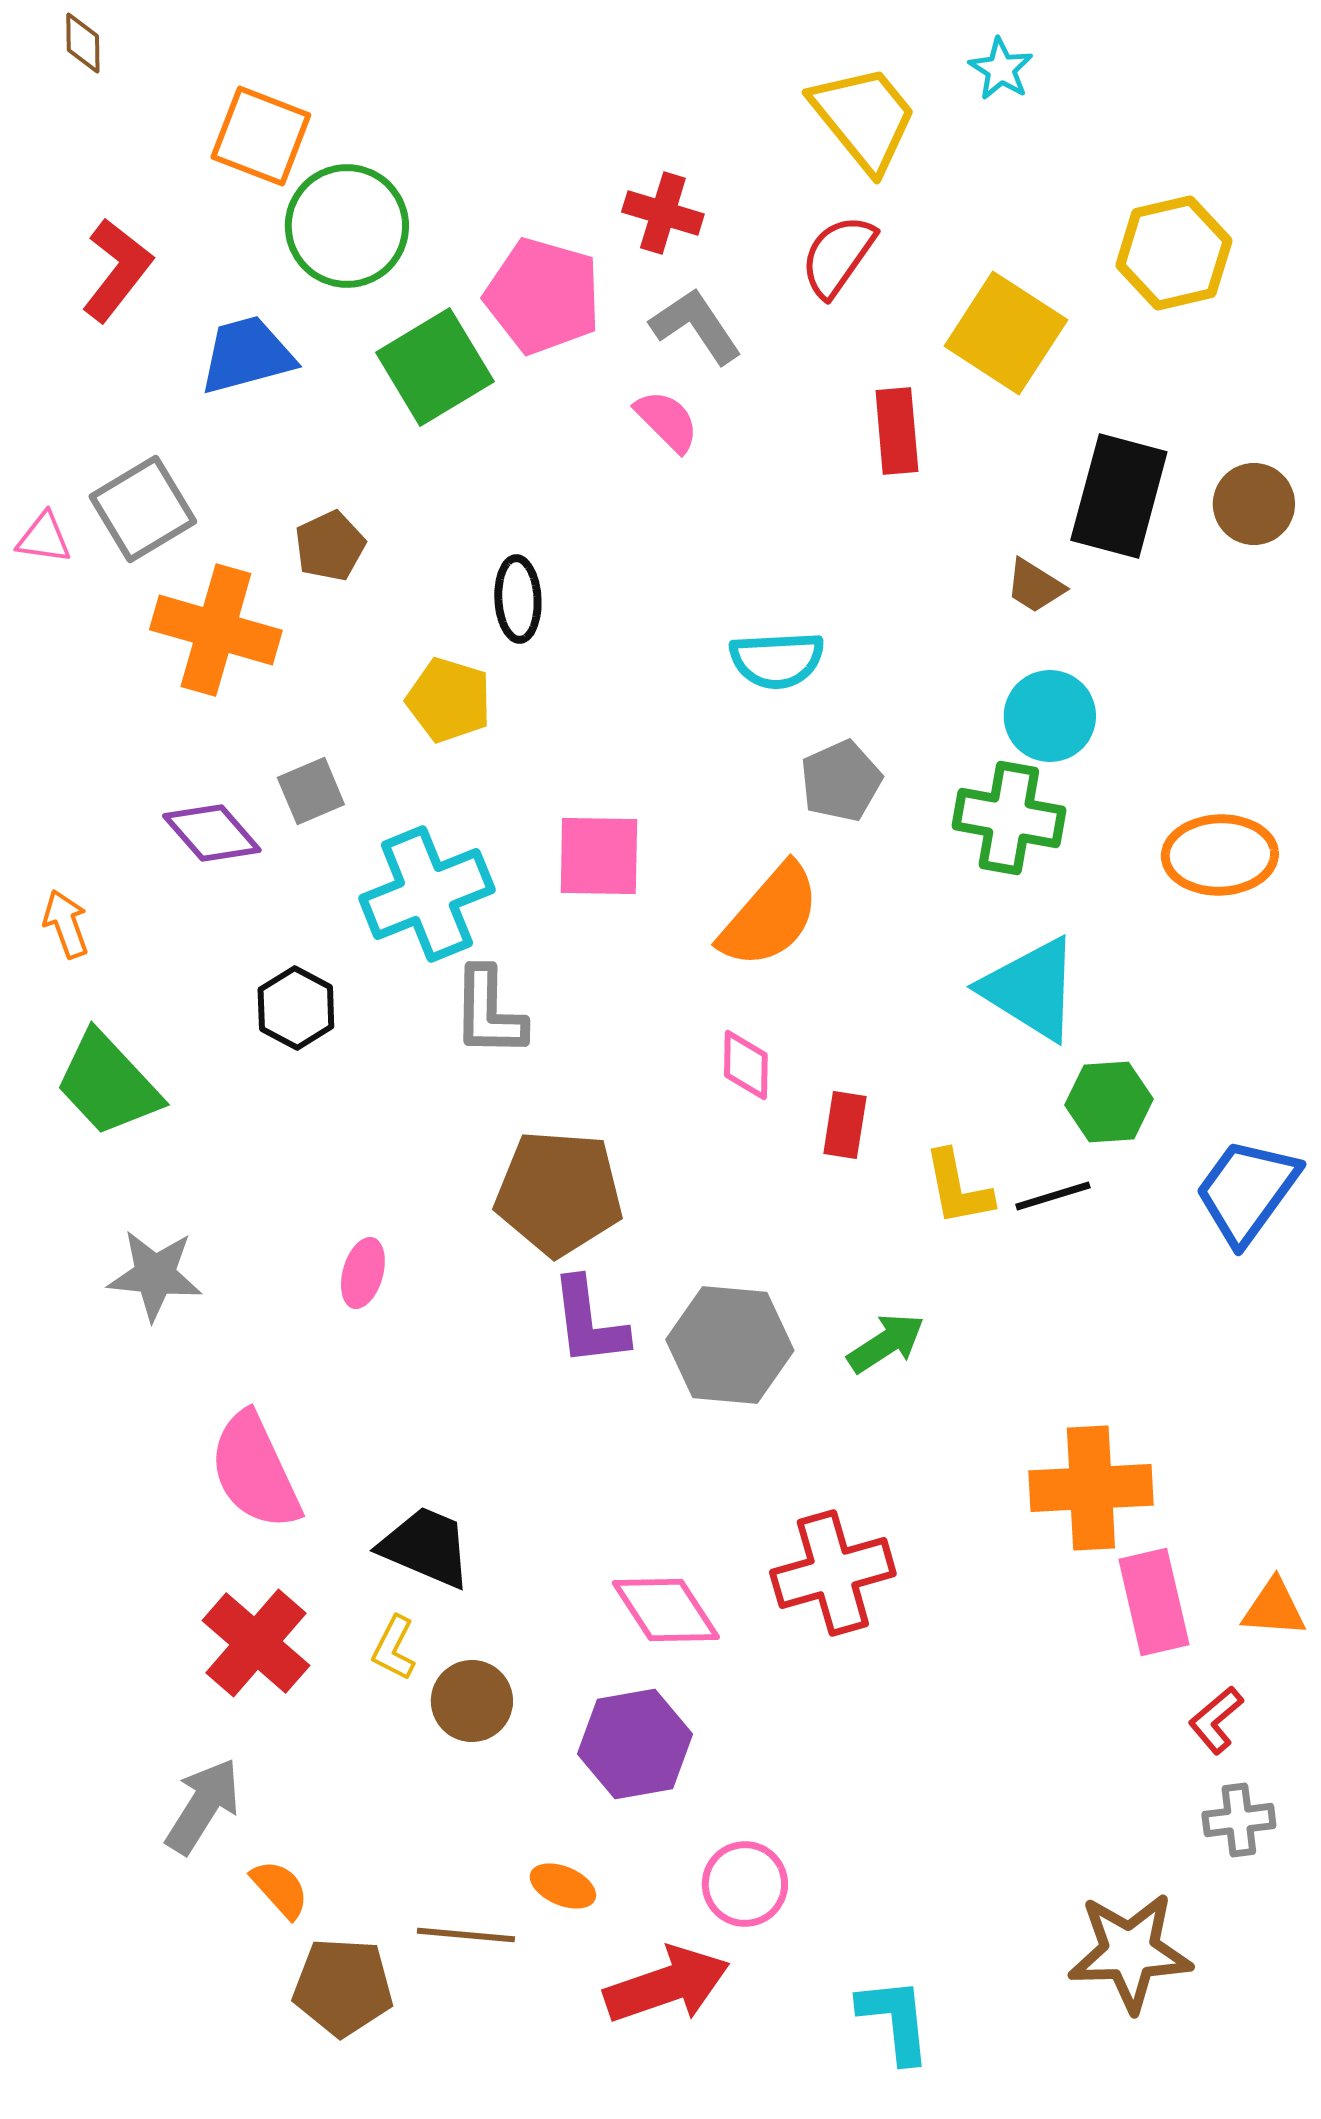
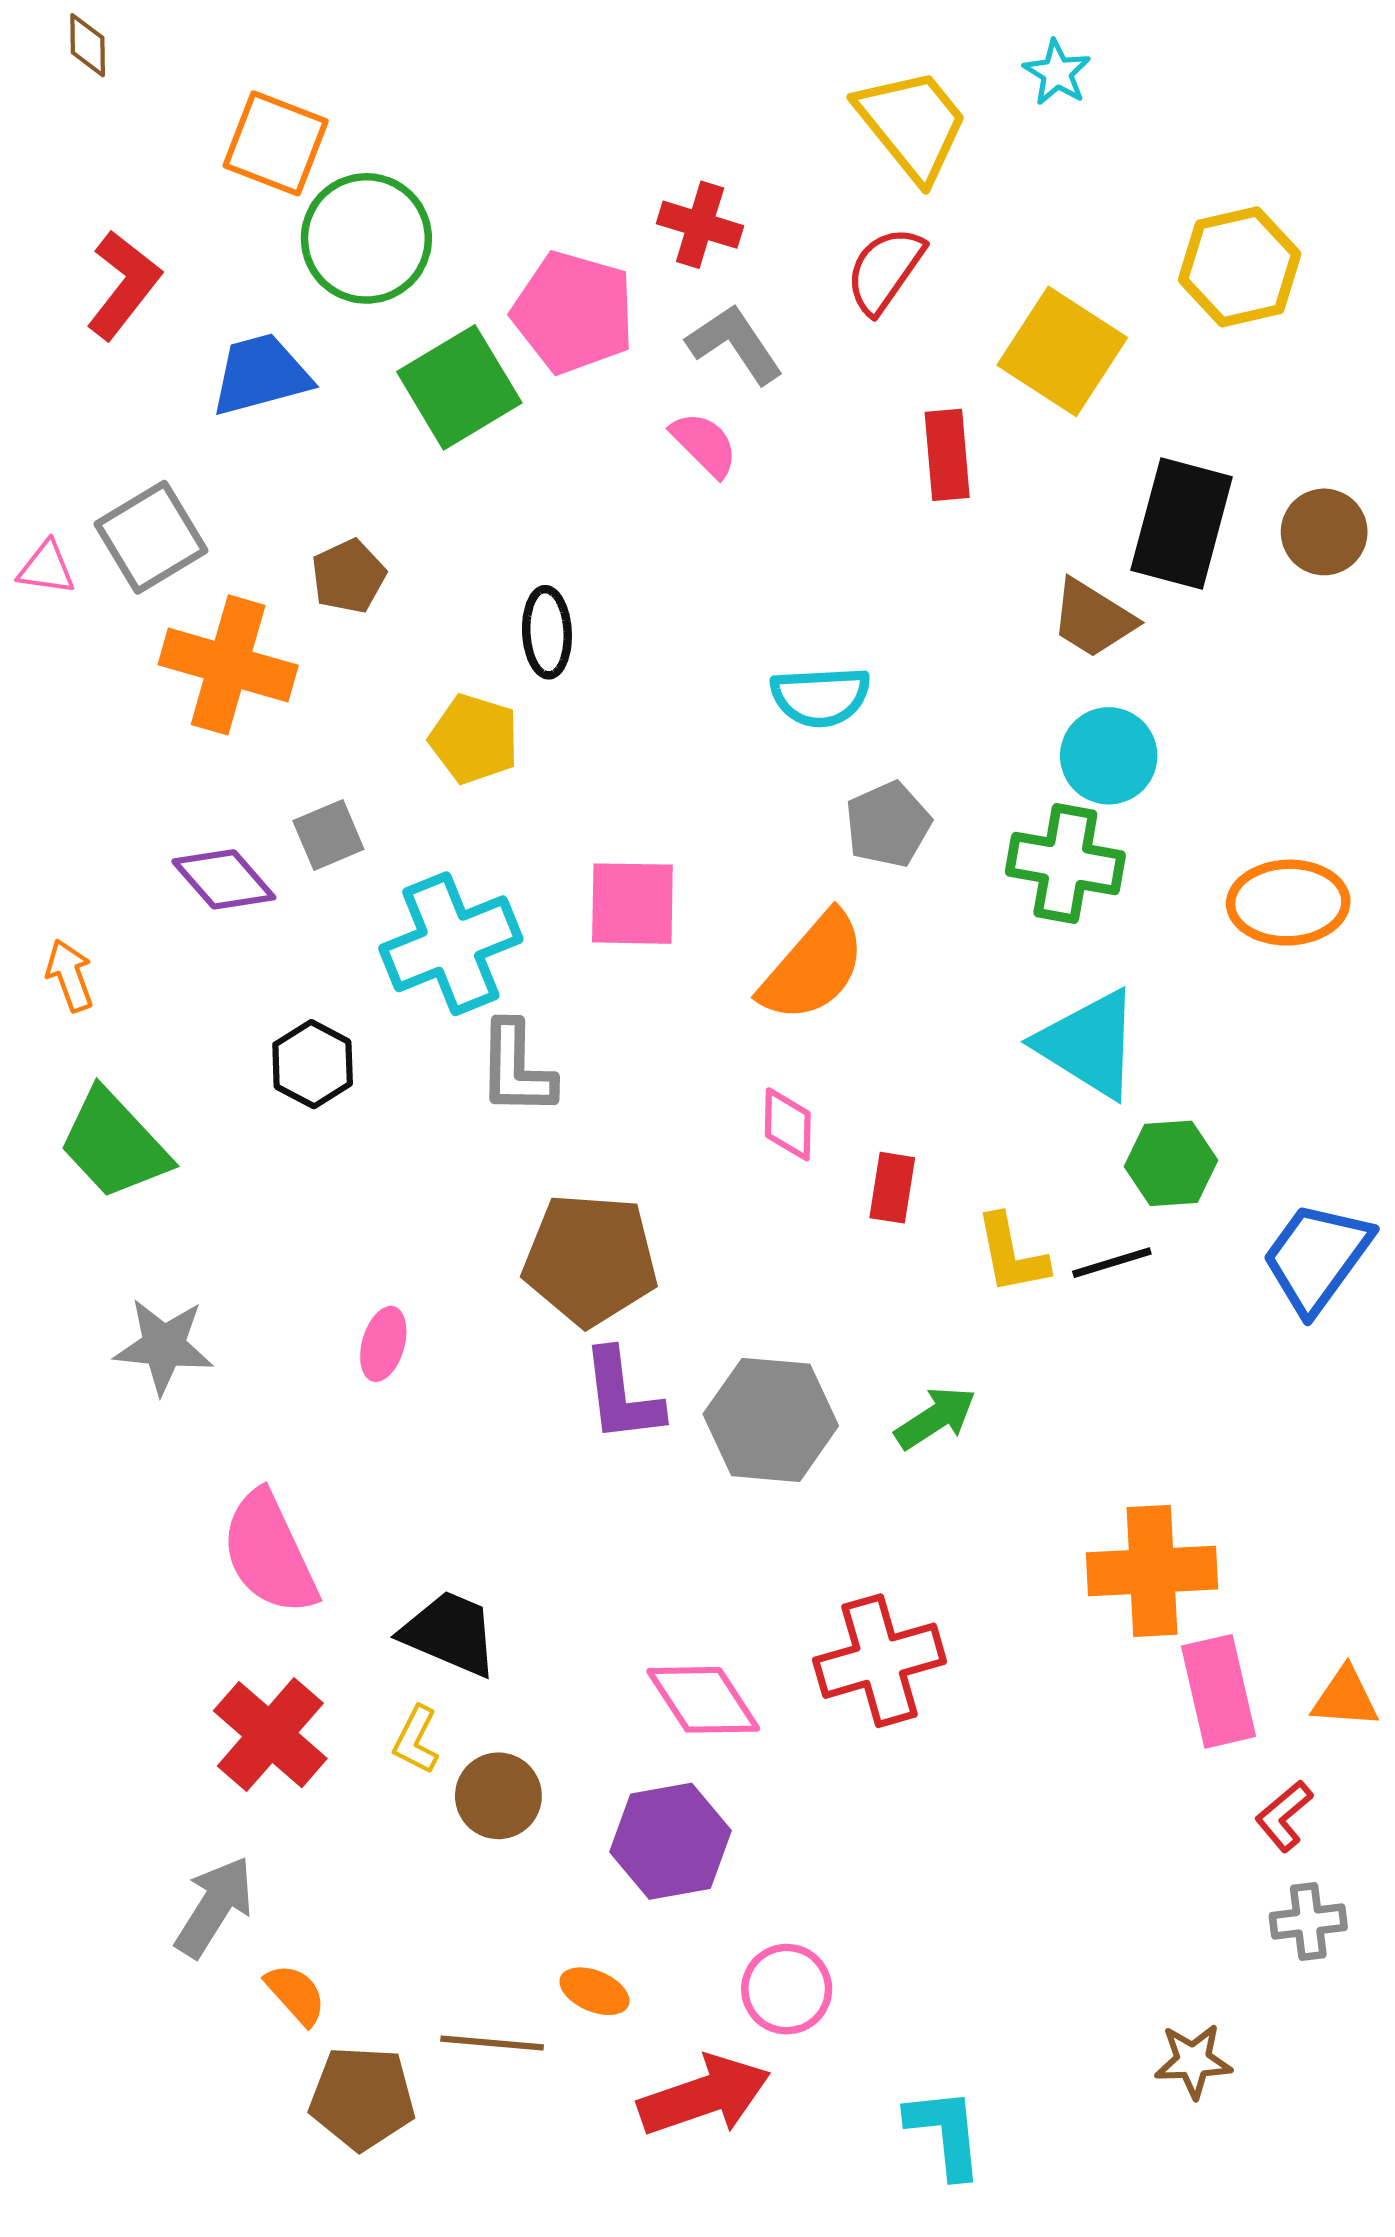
brown trapezoid: (1035, 586) -> (1093, 619), size x1.4
brown star: (1130, 1952) -> (1193, 2061), size x0.6

